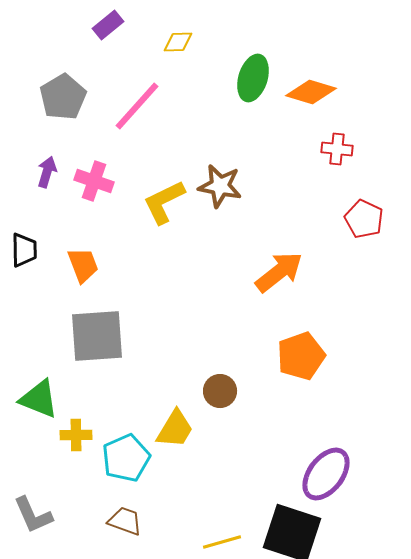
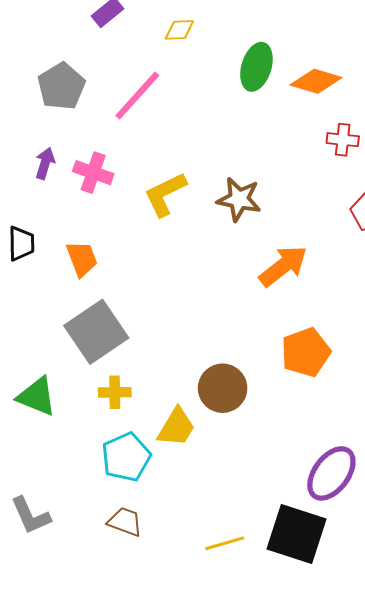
brown star: (220, 186) -> (239, 199), moved
gray square: (97, 336) -> (96, 332), turned -30
brown circle: (220, 391) -> (223, 388), size x1.4
yellow cross: (76, 435) -> (115, 392), moved

